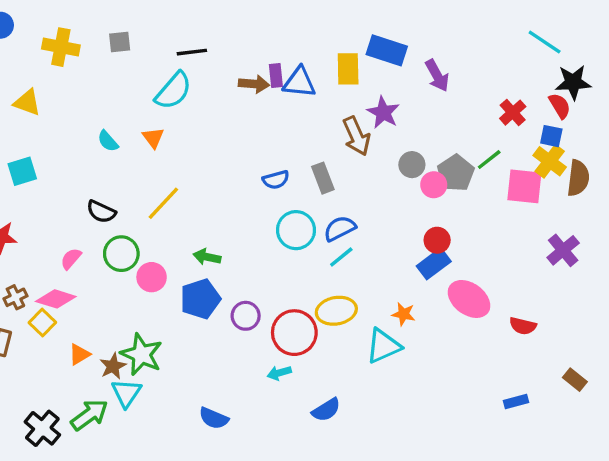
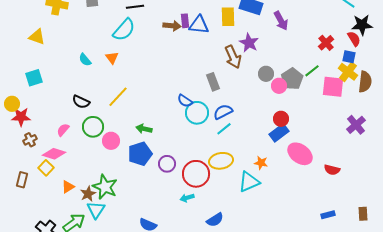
blue semicircle: (276, 180) -> (185, 101), moved, turned 49
brown cross: (15, 297) -> (30, 140), moved
brown rectangle: (575, 380) -> (363, 214), moved, turned 48

